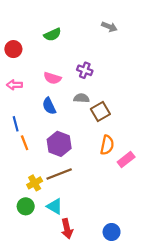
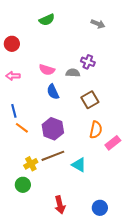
green semicircle: (52, 35) -> (47, 20), moved
purple cross: (85, 70) -> (88, 62), moved
gray semicircle: (81, 98) -> (73, 73), moved
blue semicircle: (49, 106) -> (53, 92), moved
orange line: (25, 143) -> (22, 128), turned -32
cyan triangle: (55, 206) -> (79, 165), moved

